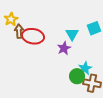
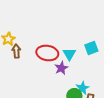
red ellipse: (33, 36) -> (47, 53), moved

